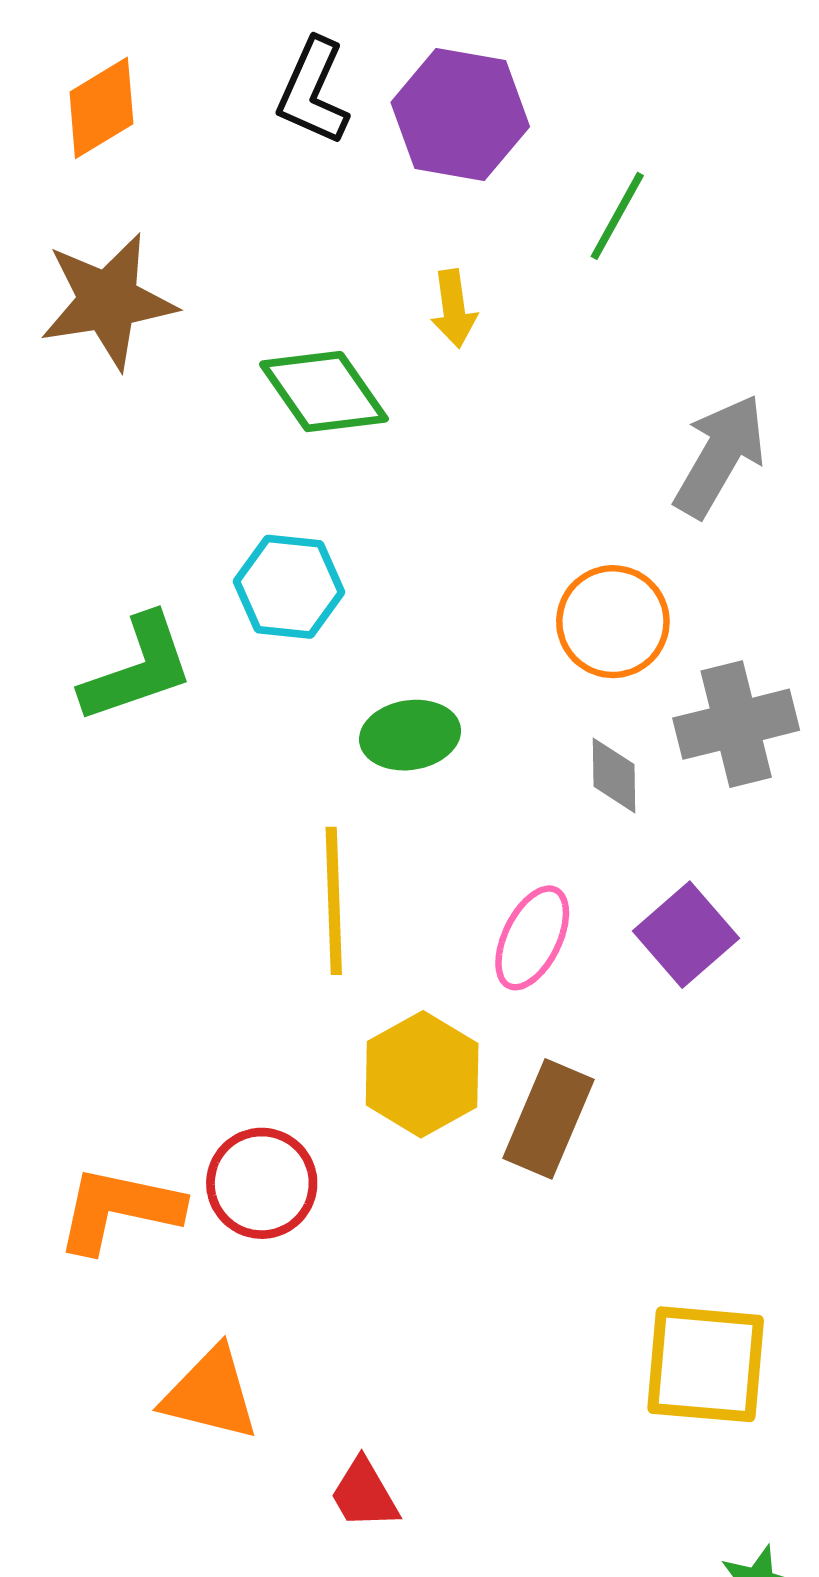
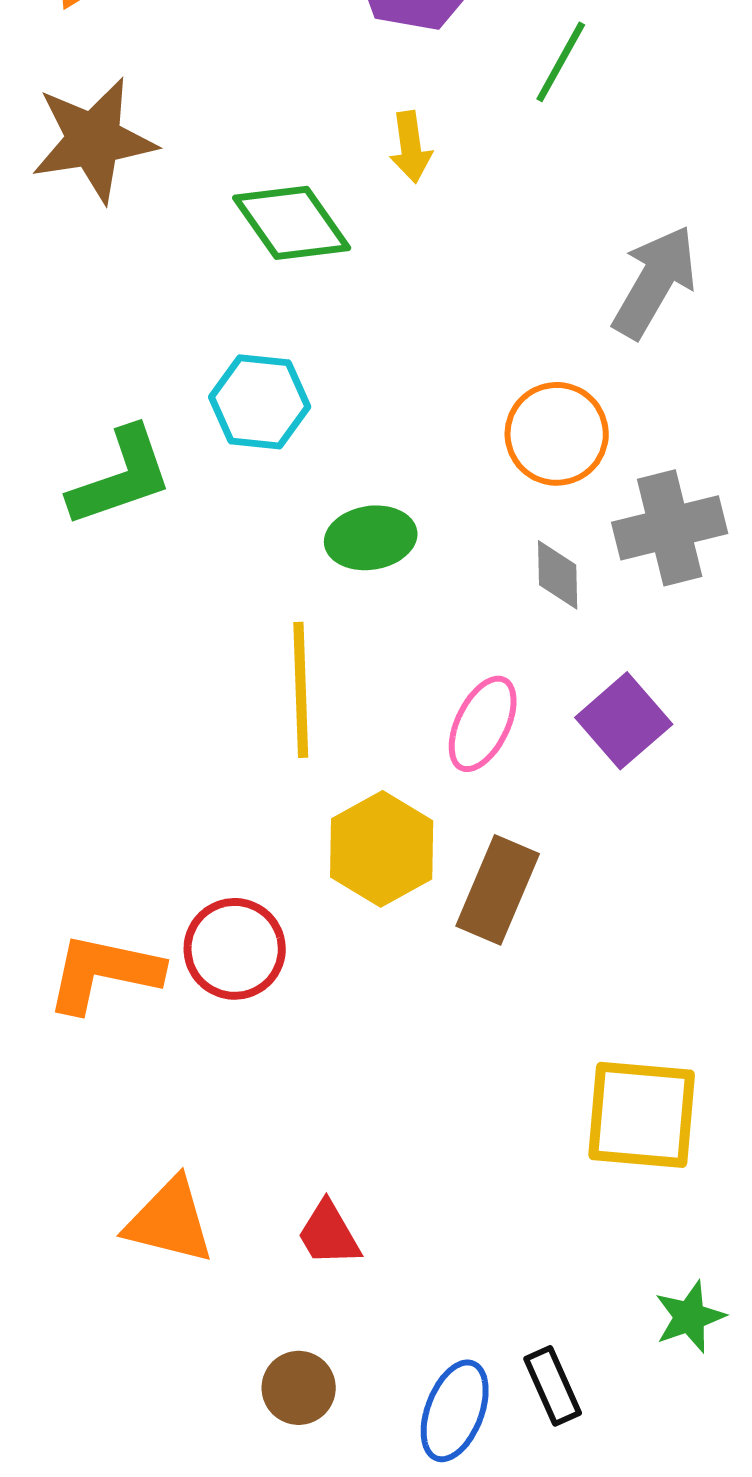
orange triangle: (210, 1394) -> (170, 1221), moved

